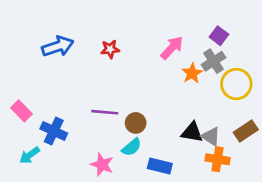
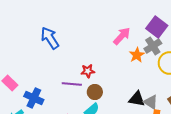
purple square: (219, 36) -> (157, 27), size x1.5
blue arrow: (58, 46) -> (50, 38), moved, turned -105
red star: (110, 49) -> (88, 71), moved

